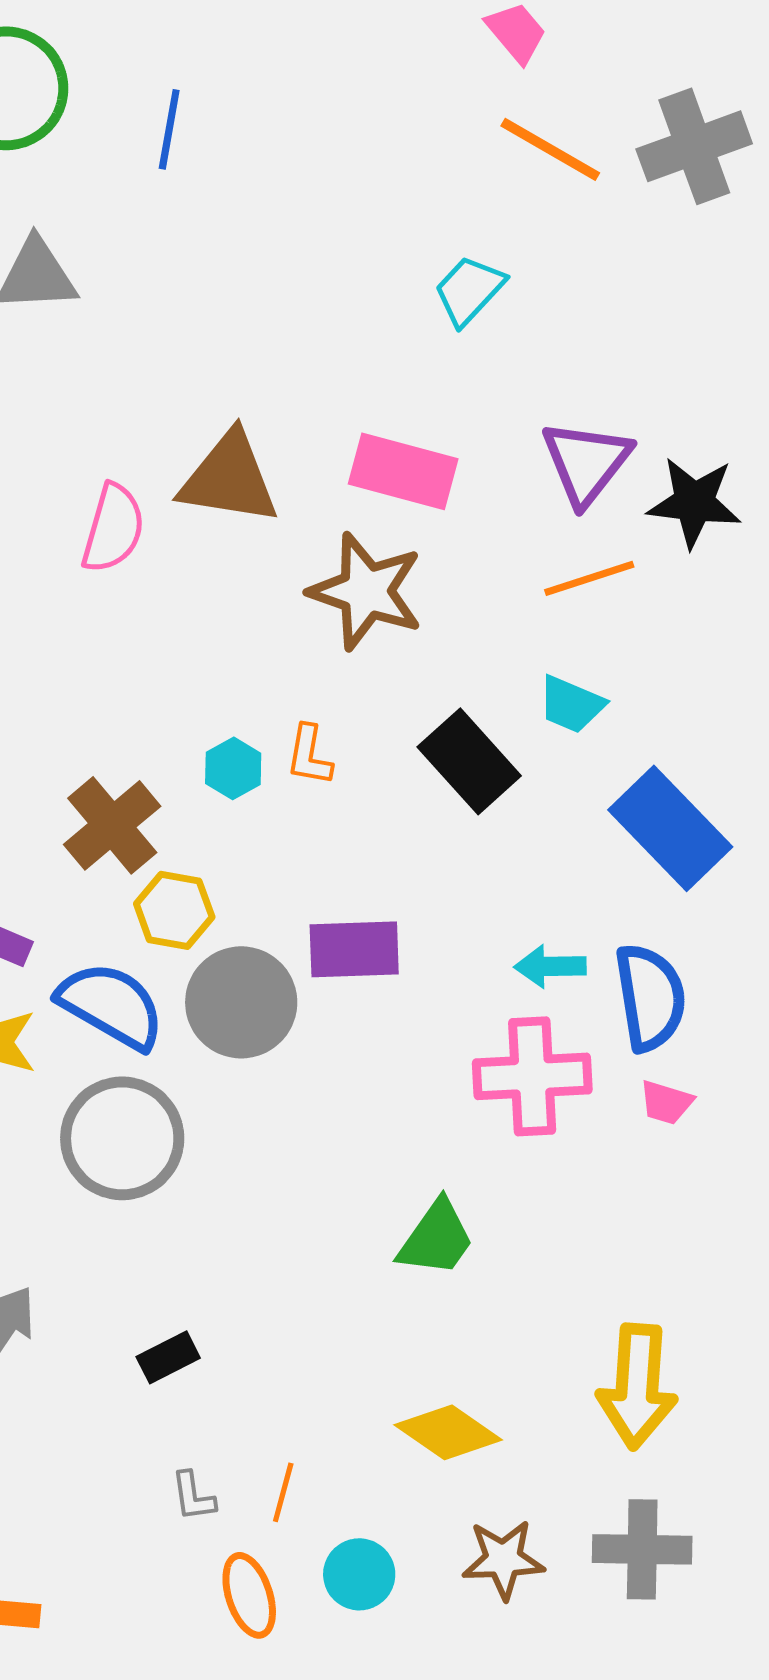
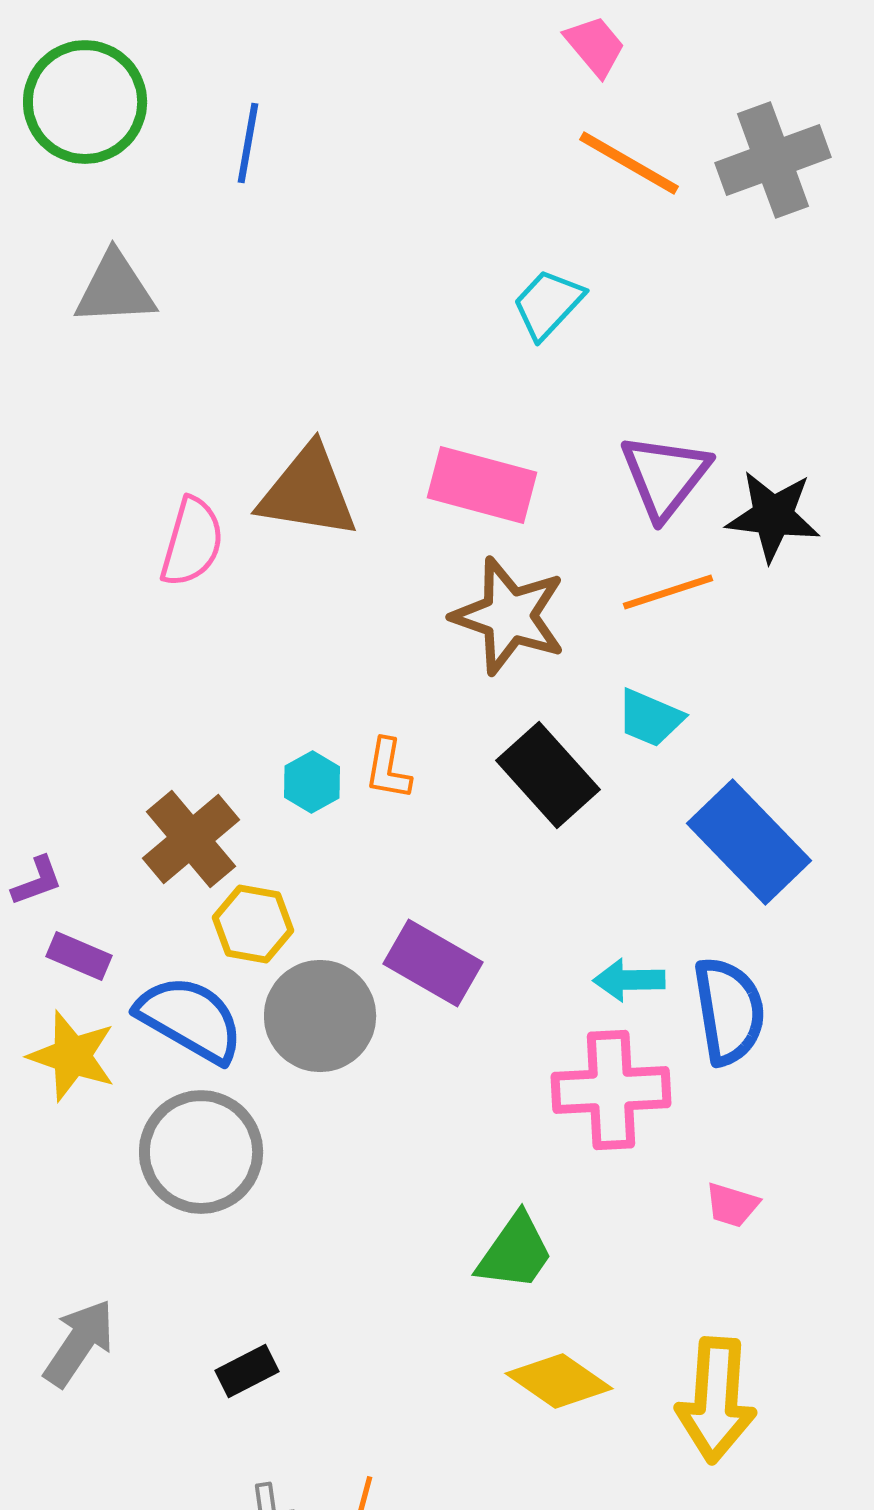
brown star: (366, 591) -> (509, 616), moved
purple rectangle: (354, 949) -> (433, 963), turned 32
pink trapezoid: (666, 1102) -> (732, 1205), moved
yellow diamond: (448, 1432) -> (559, 1381), moved

